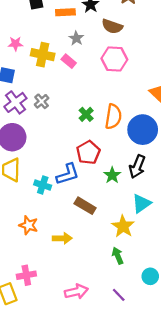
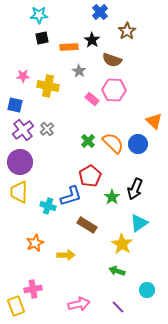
pink rectangle: (69, 61) -> (92, 99), moved
orange semicircle: (113, 117) -> (113, 143), turned -55
blue circle: (143, 130) -> (138, 144), moved, size x0.7
orange star: (29, 225) -> (35, 243), turned 30
green arrow: (118, 256) -> (117, 271), turned -49

